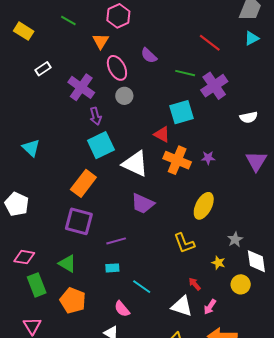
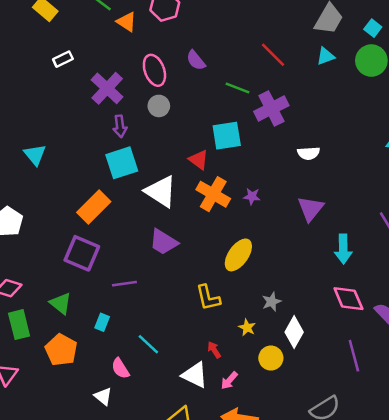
orange triangle: (101, 41) -> (127, 22), moved, turned -36
white diamond: (256, 261) -> (294, 332), turned 30
cyan rectangle: (112, 268) -> (102, 322), moved, turned -72

